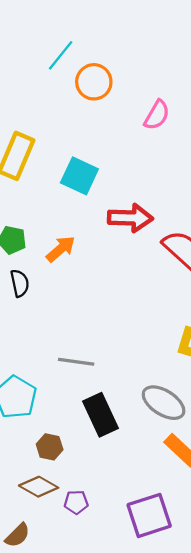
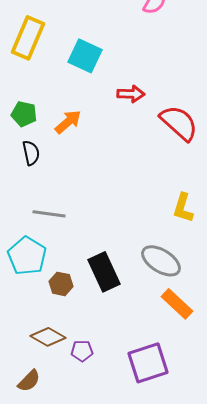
red arrow: (130, 218) -> (131, 94), size x0.7
gray line: (76, 362) -> (49, 214), moved
brown hexagon: (50, 447) -> (61, 284), moved

